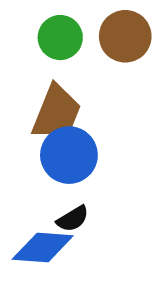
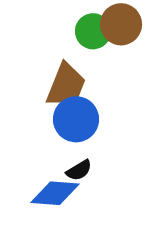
green circle: (60, 38) -> (93, 31), moved

